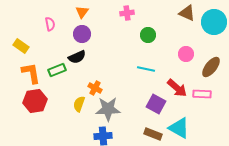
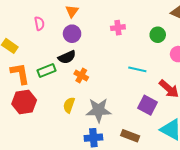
pink cross: (127, 13) -> (118, 28), moved
green circle: (148, 35) -> (158, 35), moved
orange cross: (95, 88) -> (81, 76), moved
brown rectangle: (153, 134) -> (130, 136), moved

